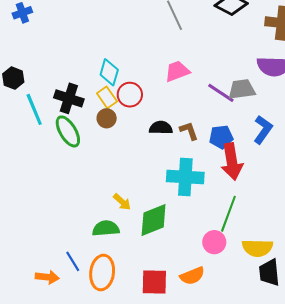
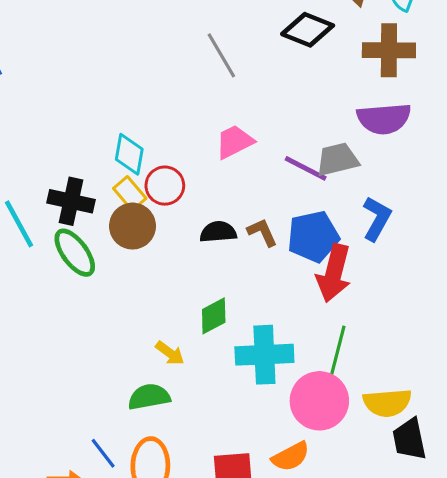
brown circle: (107, 118) -> (133, 226), size x1.5
blue pentagon: (221, 137) -> (313, 237), size x1.4
red arrow: (232, 162) -> (334, 273), turned 30
cyan cross: (185, 177) -> (264, 355), moved
green diamond: (154, 220) -> (214, 316), moved, size x0.7
pink circle: (214, 242) -> (319, 401), size x1.6

